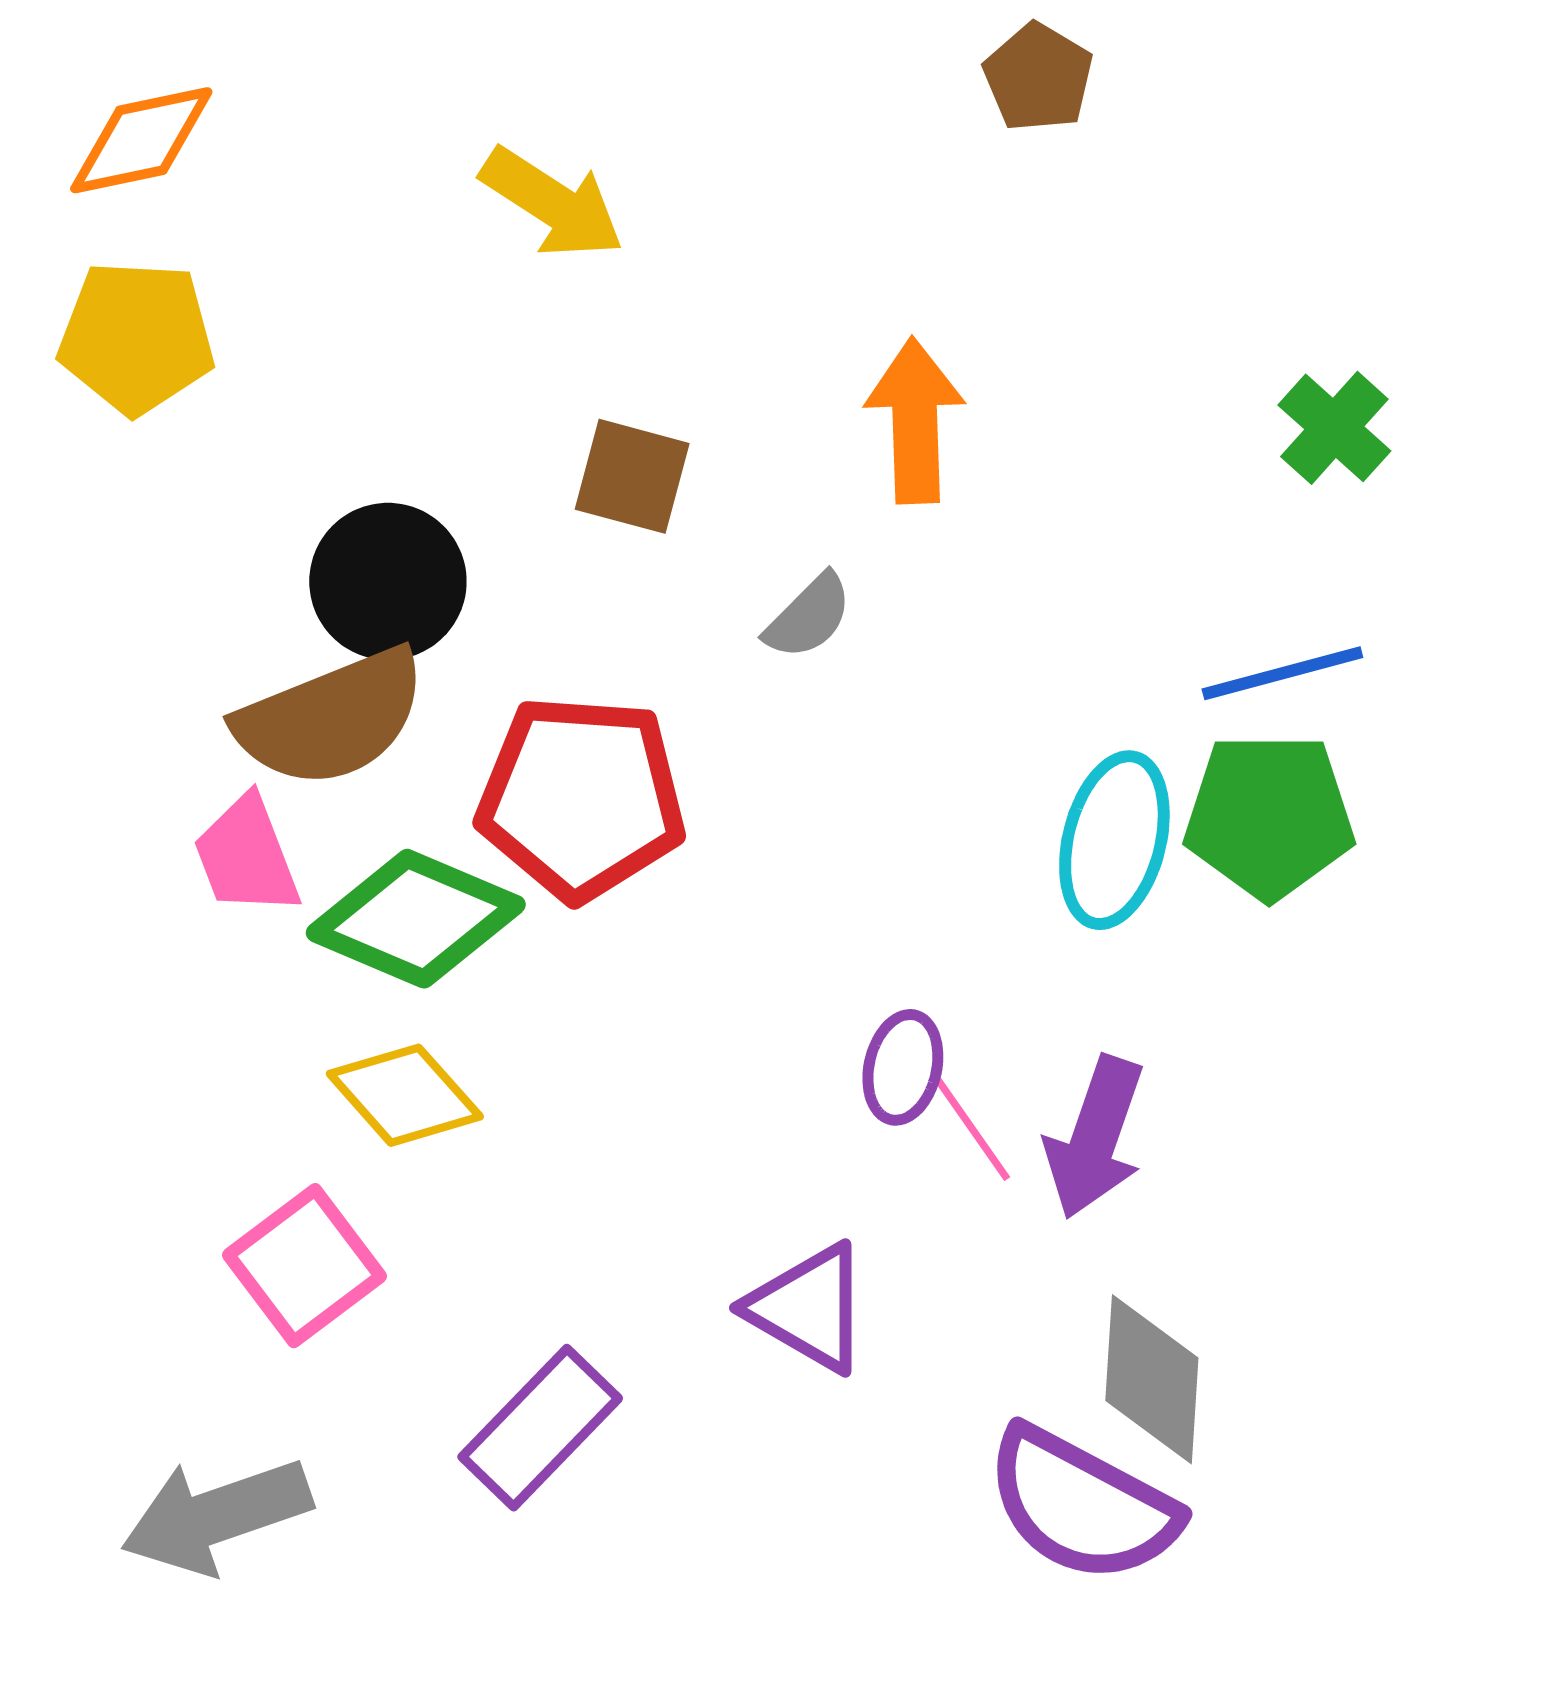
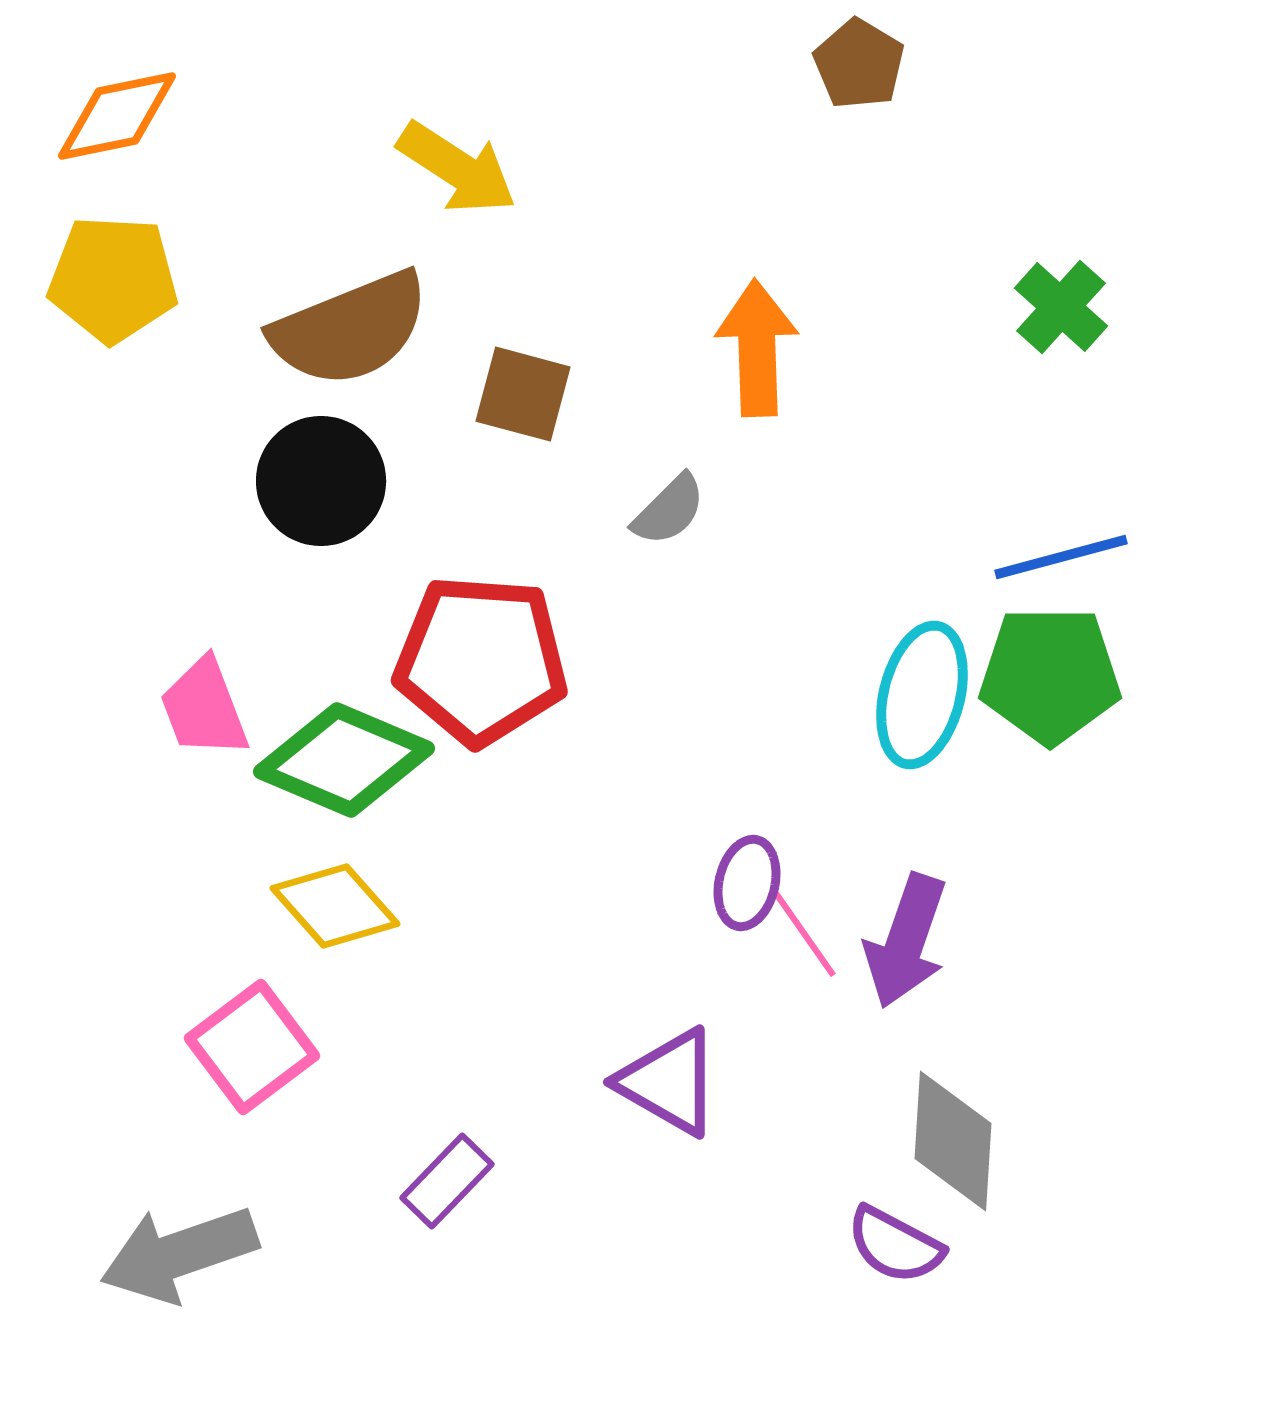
green cross: (1334, 428) -> (1061, 307), moved
brown semicircle: (331, 718) -> (350, 329), moved
purple rectangle: (540, 1428) -> (447, 1181), size x0.7
purple semicircle: (1082, 1505) -> (895, 1245), size x0.6

